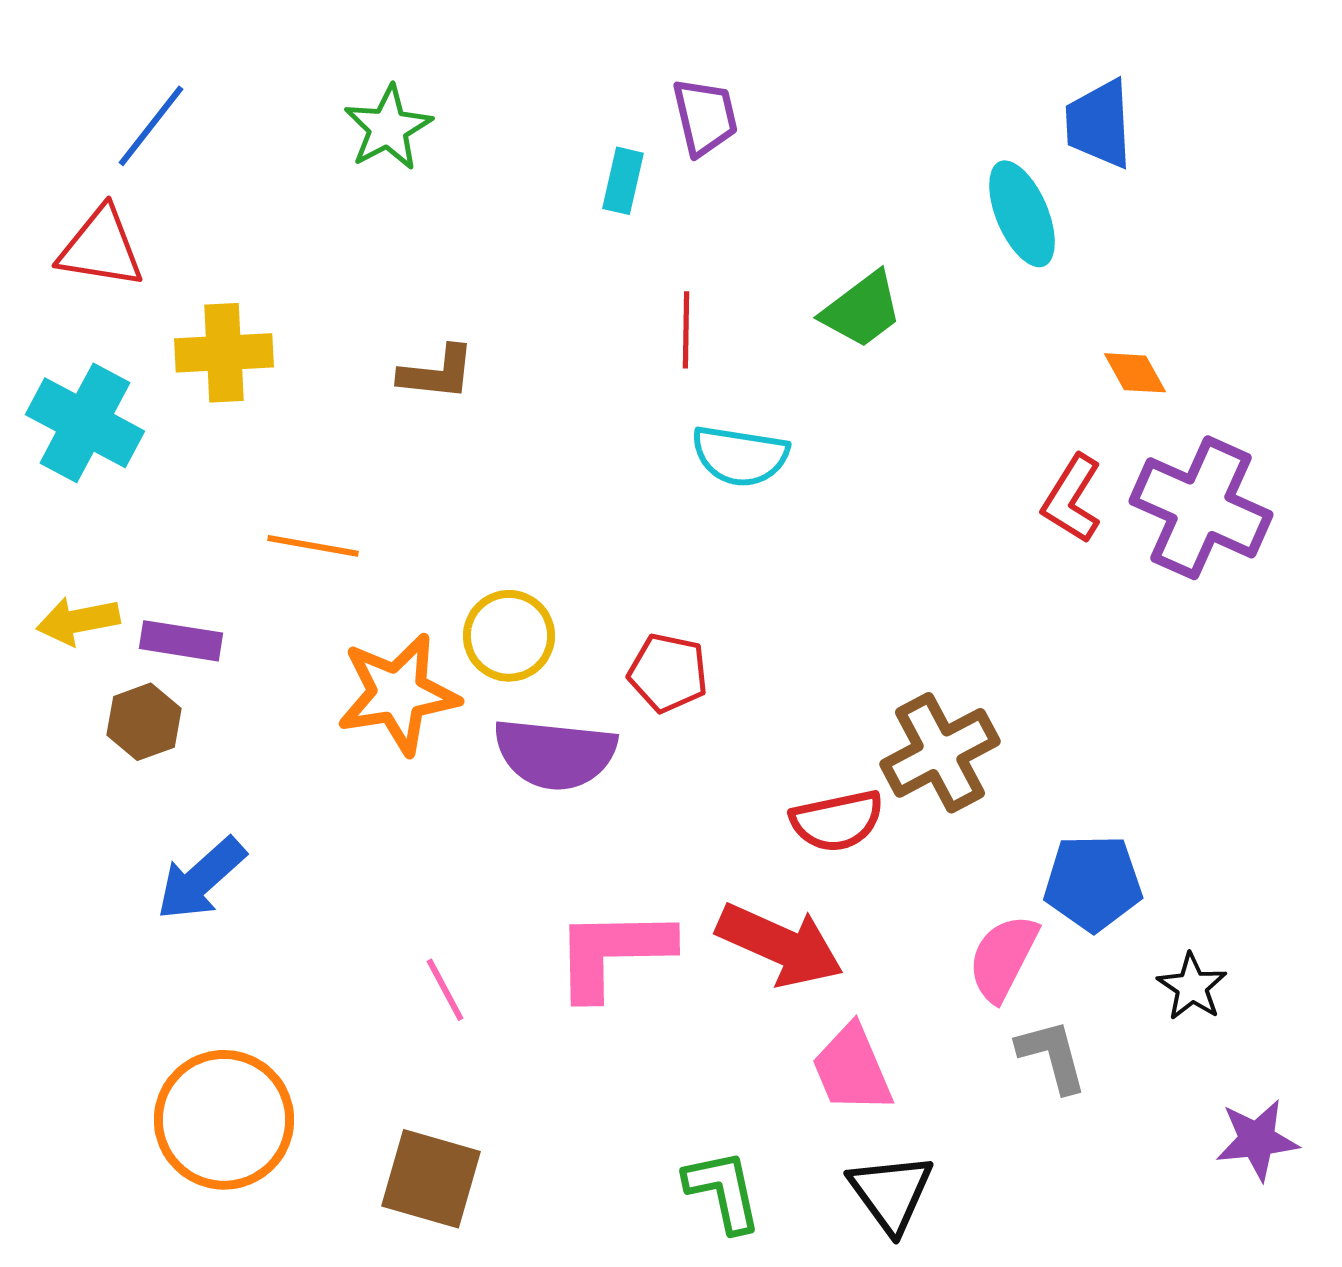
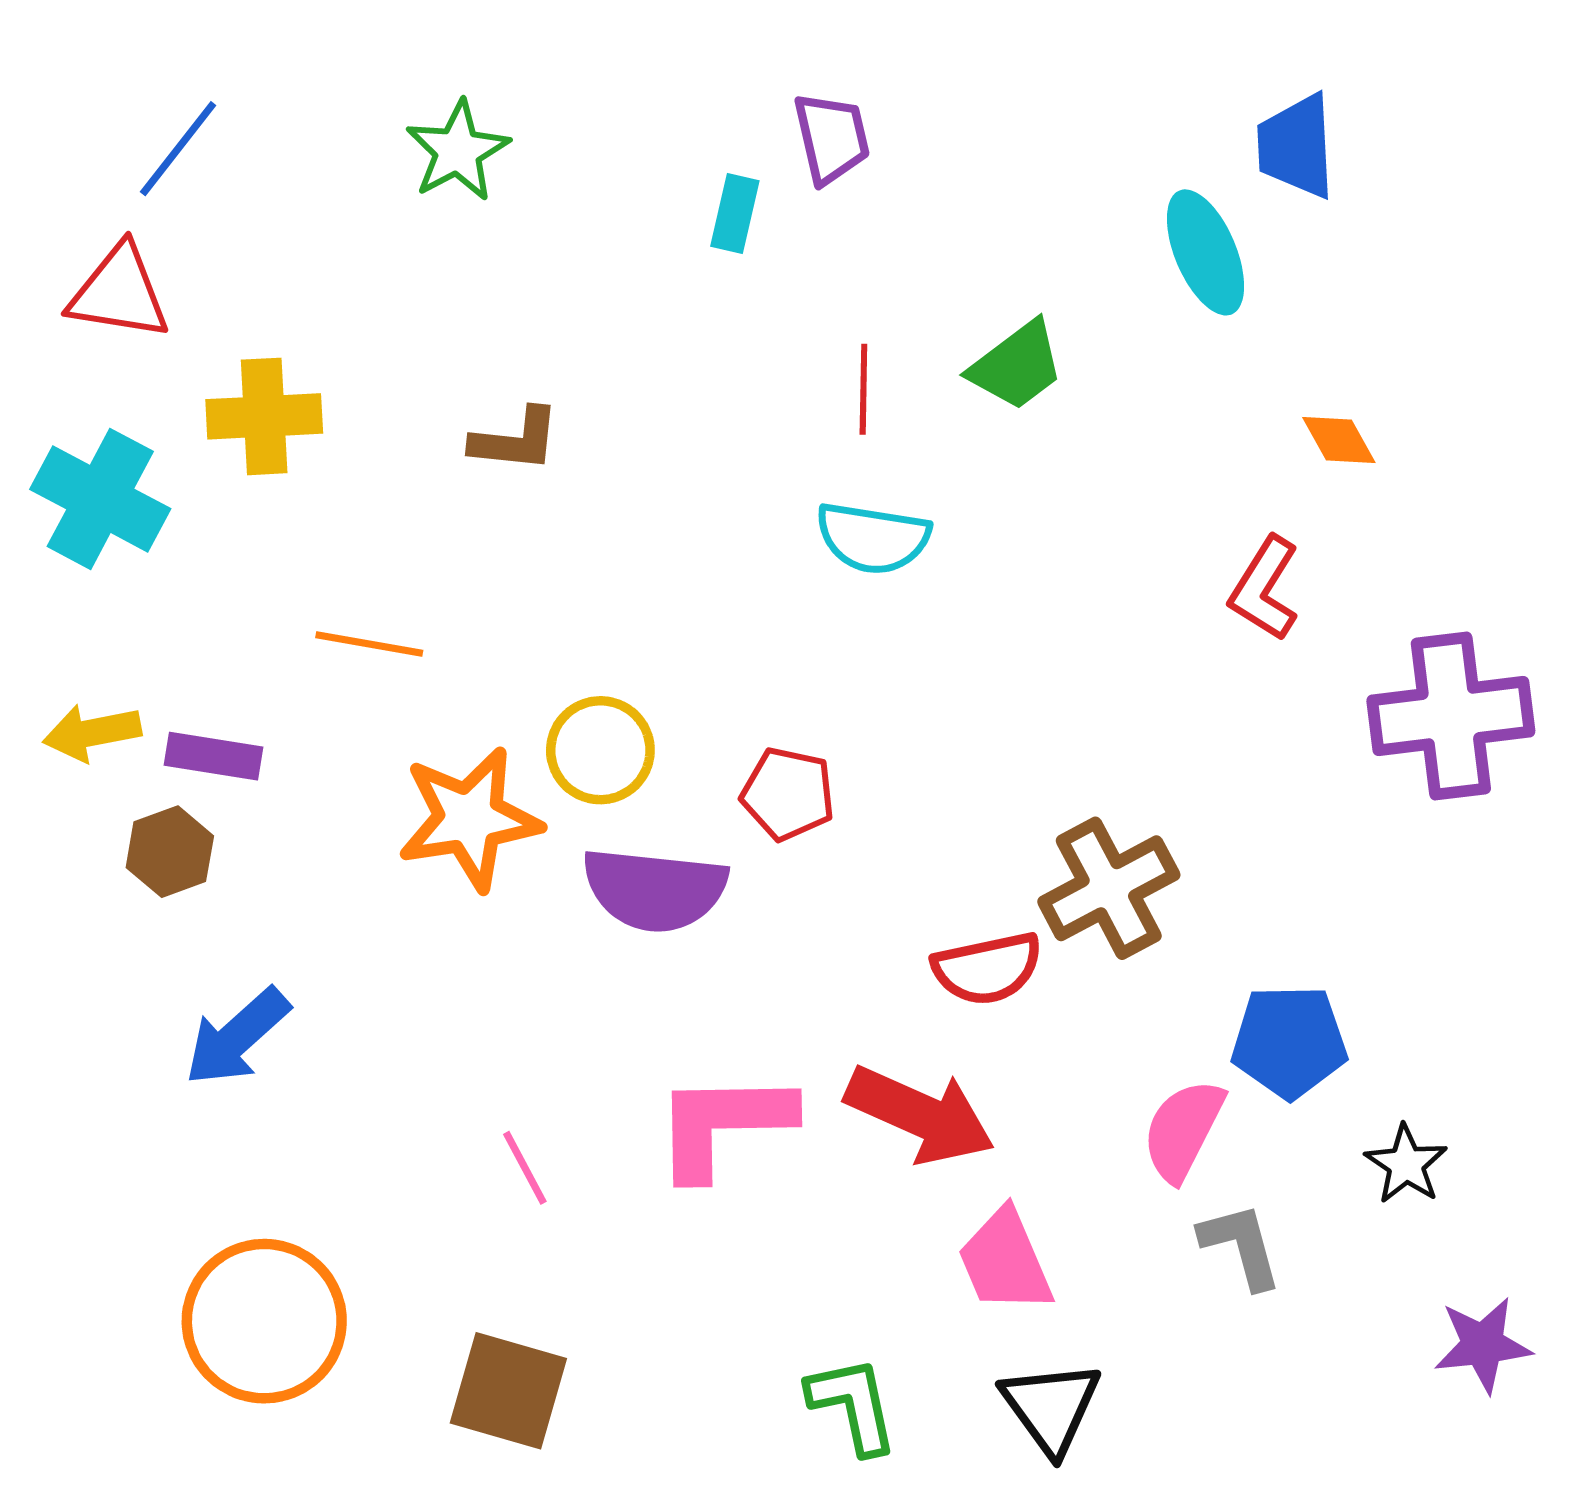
red line: (686, 330) -> (863, 389), moved
purple cross: (1201, 508) -> (1451, 716), moved, turned -31

